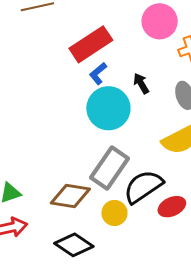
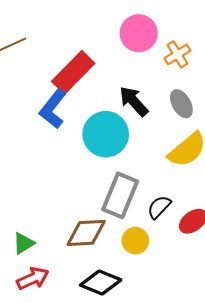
blue L-shape: (98, 74) -> (53, 109), moved, size x1.6
black arrow: (141, 83) -> (134, 101), size x1.5
black semicircle: (143, 187) -> (159, 207), size x0.6

